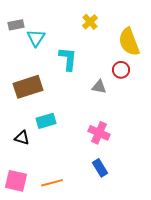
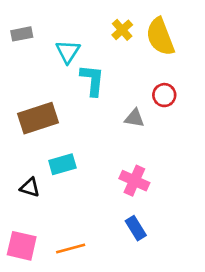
cyan triangle: (36, 38) -> (68, 52), moved
yellow semicircle: (129, 42) -> (160, 37), moved

